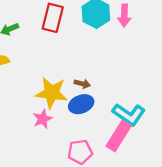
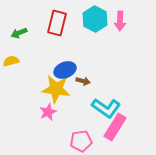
blue ellipse: (81, 104) -> (65, 70), moved
cyan L-shape: (129, 114) -> (106, 108), moved

